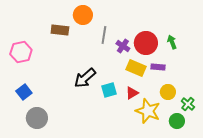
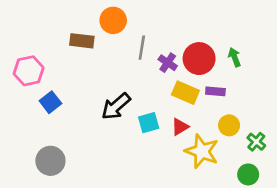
blue square: (24, 92) -> (50, 102), moved
green circle: (177, 121) -> (248, 174), moved

